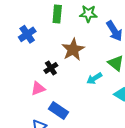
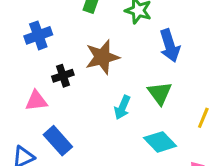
blue cross: (27, 34) -> (38, 35), moved
cyan arrow: (94, 78) -> (122, 107), turned -49

